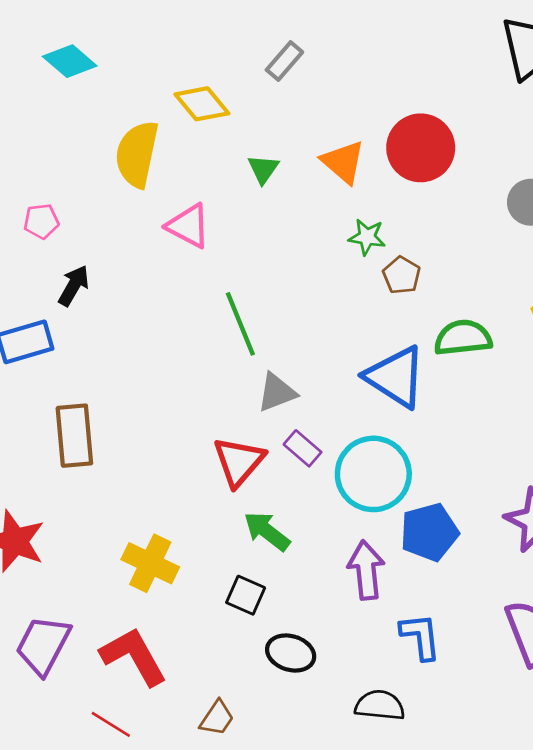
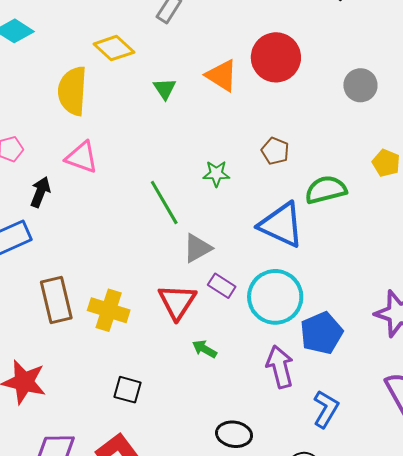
pink triangle: (188, 226) -> (82, 157), moved
green star: (367, 237) -> (216, 174), moved
green arrow: (267, 531) -> (204, 349), size x0.7
yellow cross: (150, 563) -> (109, 310), moved
black square: (246, 595) -> (127, 390), moved
blue L-shape: (420, 636) -> (326, 409), turned 45

